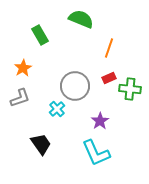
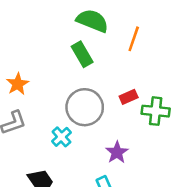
green rectangle: (40, 35) -> (82, 54), moved
orange line: (109, 48) -> (134, 39), moved

